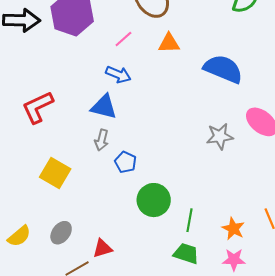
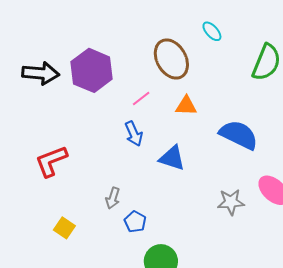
blue arrow: (118, 74) -> (134, 134), turned 40
blue triangle: (104, 107) -> (172, 158), moved
yellow square: (55, 173) -> (64, 228), size x0.7

